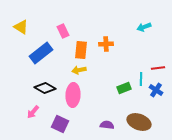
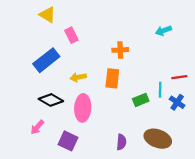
yellow triangle: (21, 27) -> (47, 15), moved
orange rectangle: (81, 50) -> (112, 78), moved
yellow arrow: (79, 70) -> (78, 77), moved
purple semicircle: (107, 125) -> (121, 142), turned 88

